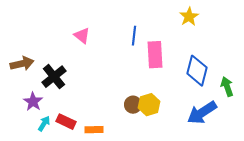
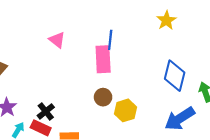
pink rectangle: (155, 55) -> (103, 59), moved
black cross: (54, 77) -> (46, 111), moved, size x0.7
brown circle: (133, 105) -> (103, 97), moved

